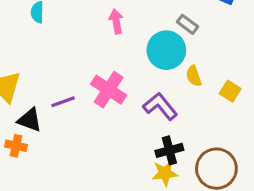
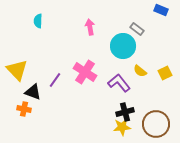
yellow semicircle: (194, 76) -> (140, 71), moved, turned -32
yellow square: (230, 91) -> (165, 73), turned 32
purple line: (63, 102) -> (55, 80), turned -35

